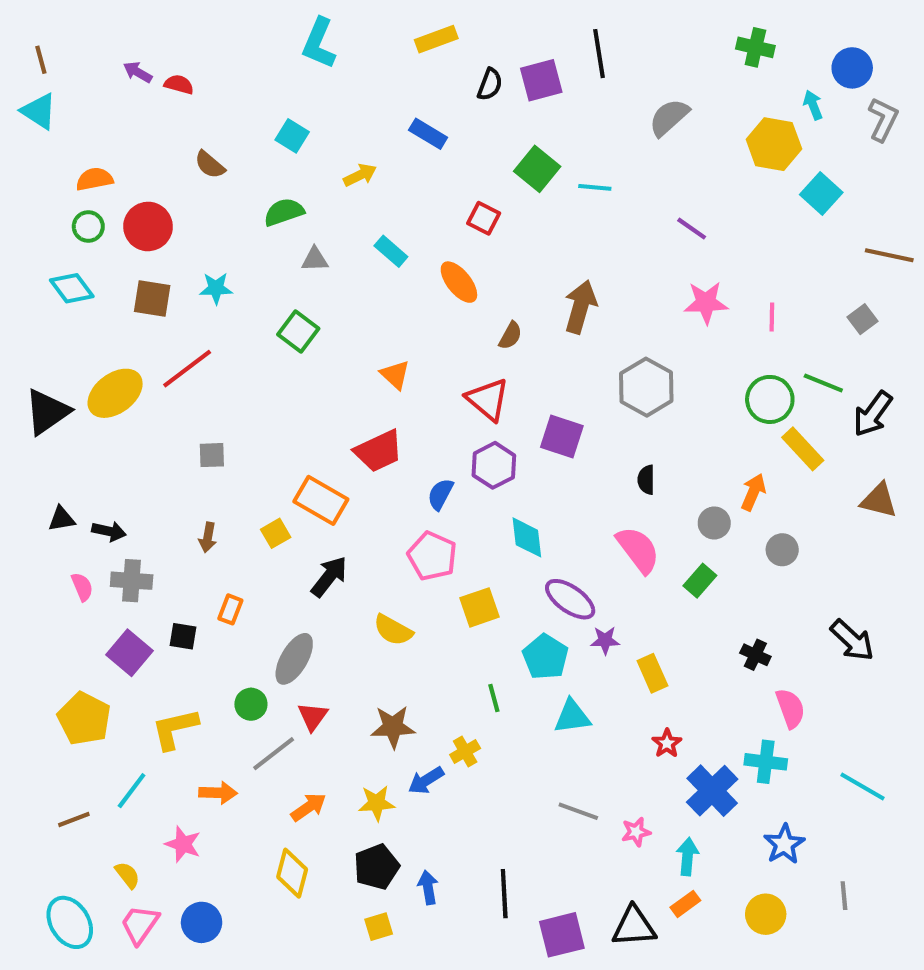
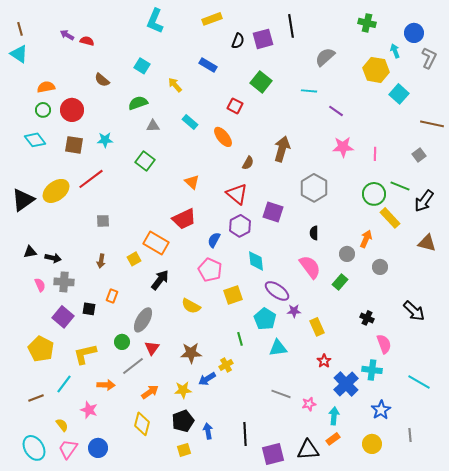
yellow arrow: (360, 175) -> (175, 85), turned -105
cyan line: (595, 187) -> (309, 91), moved

